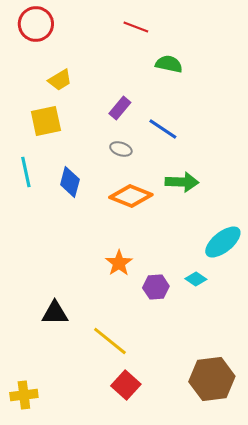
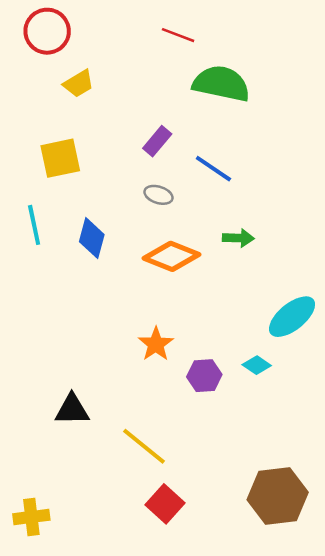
green semicircle: (169, 64) -> (221, 84), size x1.6
yellow trapezoid: (60, 80) -> (79, 84), moved
green arrow: (182, 182) -> (238, 238), size x0.7

